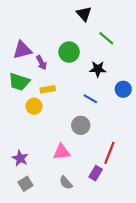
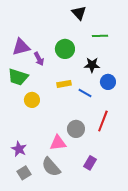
green line: (106, 38) -> (100, 36), turned -42
yellow rectangle: (48, 89) -> (64, 84), moved
blue circle: (123, 89) -> (108, 82), moved
gray circle: (81, 125) -> (76, 129), moved
red line: (109, 153) -> (103, 121), moved
gray semicircle: (66, 183) -> (51, 167), moved, size x1.5

